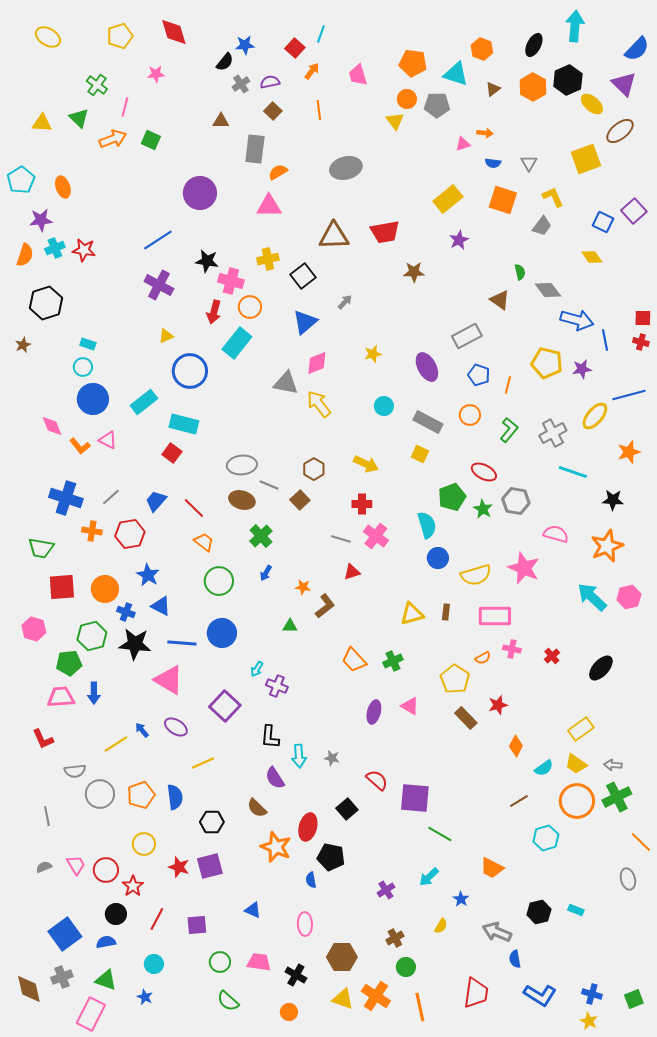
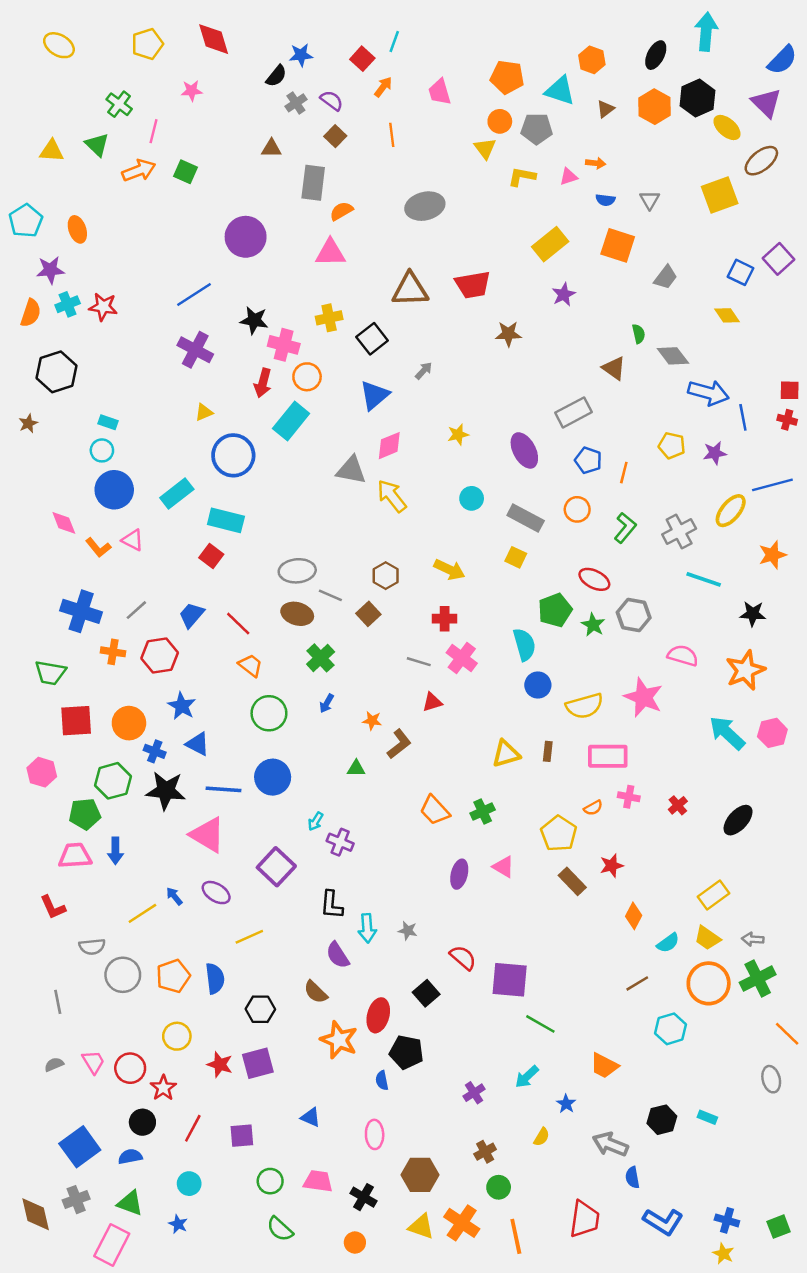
purple semicircle: (270, 82) -> (332, 100), turned 48
yellow L-shape: (553, 197) -> (522, 177), moved, turned -55
yellow pentagon: (547, 363) -> (672, 446), size x0.7

